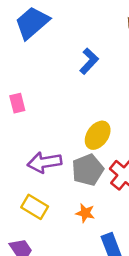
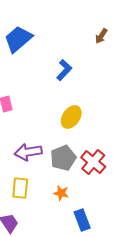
yellow ellipse: (98, 135) -> (71, 117), moved
yellow rectangle: (35, 207) -> (20, 188), turned 65

